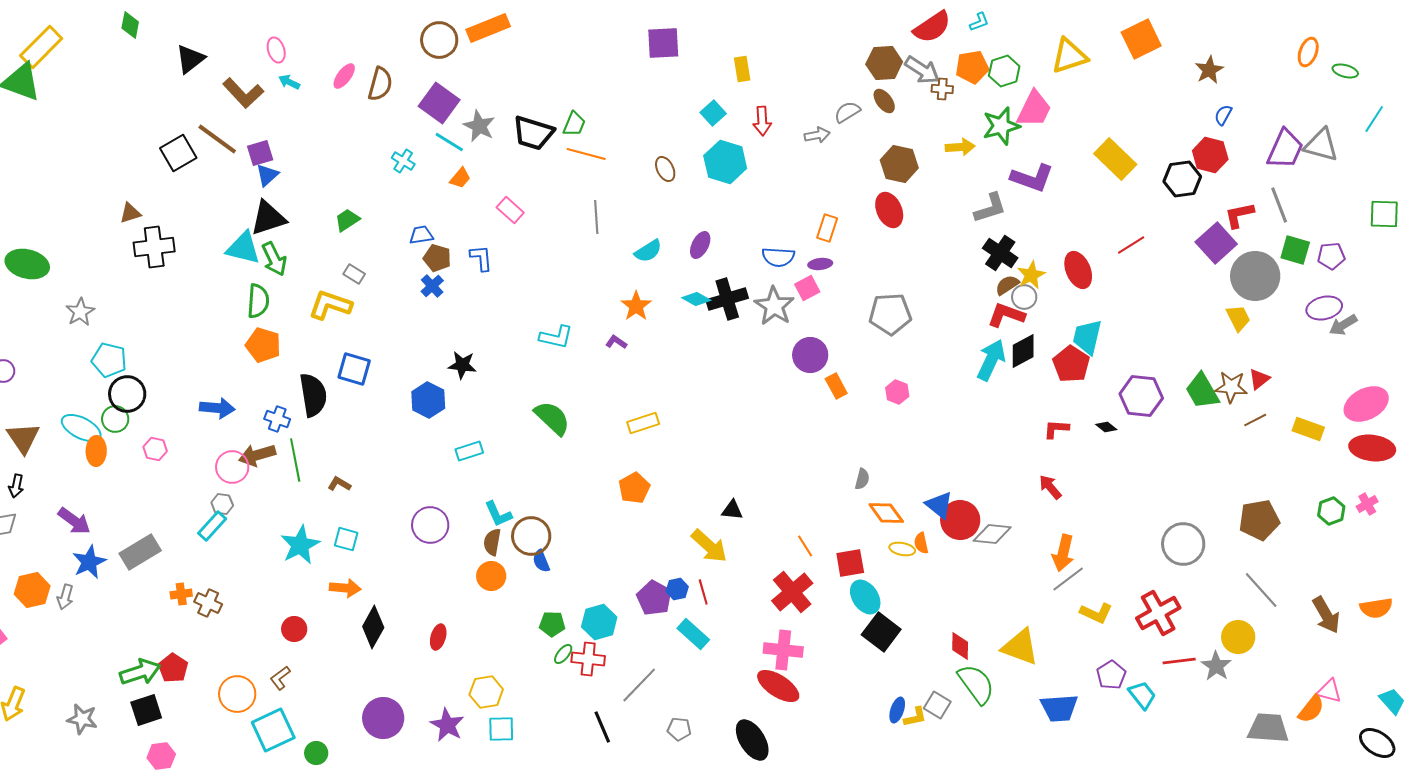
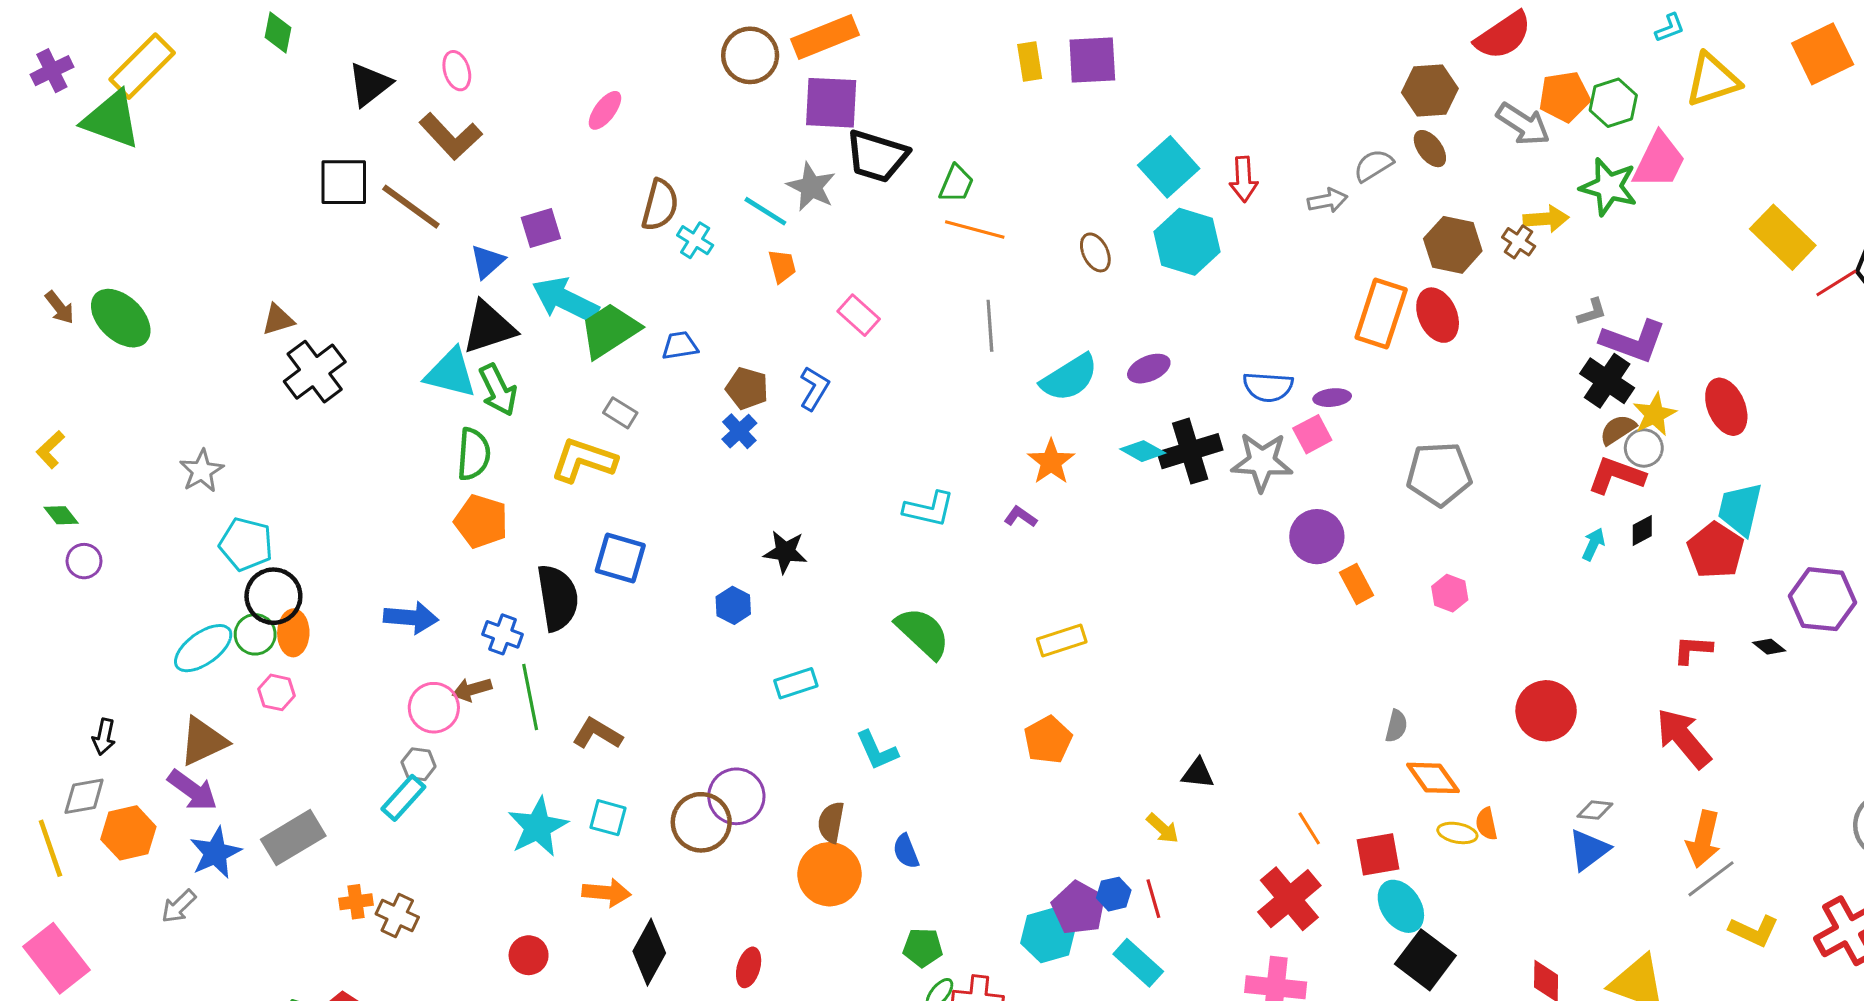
cyan L-shape: (979, 22) -> (1670, 28), moved
pink ellipse: (276, 50) -> (457, 71), moved
yellow rectangle: (742, 69) -> (1030, 61), moved
gray arrow: (922, 70) -> (1523, 124), moved
cyan arrow: (289, 82) -> (565, 300), moved, size x2.0
brown semicircle: (380, 84) -> (660, 205), moved
brown cross: (942, 89) -> (1519, 242), moved, turned 30
purple square: (439, 103) -> (831, 103), moved, turned -33
cyan square: (713, 113) -> (1169, 167), size x1.5
green star: (1001, 126) -> (1609, 187), turned 30
black trapezoid: (533, 133) -> (877, 156), moved
black square: (178, 153) -> (344, 182), moved, turned 30
purple square: (260, 153) -> (541, 228), moved
orange trapezoid: (460, 178) -> (782, 266), turned -55
purple L-shape: (1032, 178) -> (1633, 341), moved
gray L-shape: (990, 208) -> (1592, 312), size x0.6
green trapezoid: (347, 220) -> (610, 330), size x1.6
orange rectangle: (827, 228) -> (1381, 314), moved, size x1.6
blue trapezoid: (421, 235) -> (680, 346), moved
purple ellipse: (700, 245) -> (1149, 369), turned 40
red line: (1131, 245) -> (1836, 283), moved
black cross: (154, 247) -> (315, 372), turned -30
cyan semicircle: (648, 251) -> (1069, 378), size x1.4
blue L-shape: (481, 258) -> (814, 388), turned 36
green ellipse: (27, 264) -> (121, 318), moved, turned 30
gray star: (774, 306) -> (1262, 462), turned -30
black diamond: (1023, 351) -> (1642, 530), size x0.6
cyan arrow: (991, 360) -> (1593, 544), size x0.5
blue hexagon: (428, 400) -> (733, 605), size x0.7
cyan ellipse: (81, 428) -> (203, 648), turned -63
brown triangle: (23, 438) -> (203, 741), moved, turned 39
pink hexagon: (155, 449) -> (277, 692), moved
orange ellipse: (96, 451) -> (293, 633), moved
brown arrow: (257, 455) -> (472, 689), size x0.7
brown L-shape: (339, 484) -> (597, 734), size x1.4
red arrow: (1050, 487) -> (1684, 738), size x1.6
blue triangle: (939, 505) -> (1589, 850), moved, turned 44
cyan L-shape: (498, 514) -> (877, 750), moved
red circle: (960, 520) -> (1546, 711), moved
gray diamond: (992, 534) -> (1595, 810), size x0.6
brown circle: (531, 536) -> (701, 822), moved
yellow arrow: (709, 546) -> (1163, 828), size x0.6
orange circle: (491, 576) -> (830, 874), size x1.4
orange hexagon: (32, 590) -> (128, 833), moved
gray arrow: (65, 597) -> (179, 906), turned 30
cyan hexagon: (599, 622) -> (1048, 935), moved

